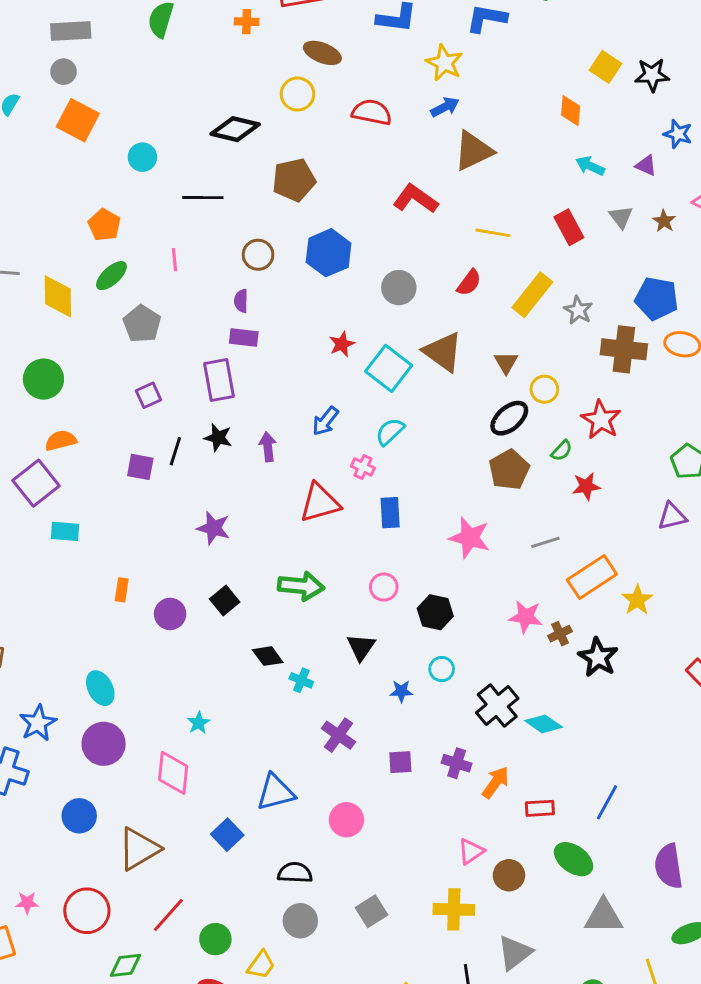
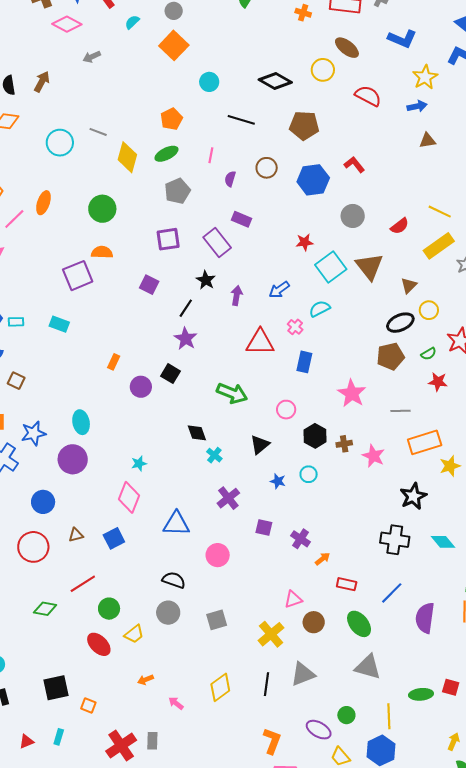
brown triangle: (473, 151) -> (427, 141), size x0.6
red L-shape: (415, 199) -> (354, 165), moved, size x0.7
yellow line: (493, 233) -> (440, 212), moved
purple semicircle: (241, 301) -> (230, 179), moved
purple rectangle: (219, 380) -> (217, 243), turned -44
purple square: (148, 395) -> (168, 239), size x1.4
black line: (175, 451) -> (186, 308), moved
cyan rectangle: (65, 531) -> (59, 324), moved
black square: (225, 600) -> (170, 374), moved, turned -36
brown cross: (560, 634) -> (344, 444), moved
black cross: (497, 706) -> (395, 540), moved, turned 32
cyan diamond: (544, 724) -> (443, 542), moved
pink diamond: (173, 773) -> (129, 497), moved
orange arrow: (496, 782) -> (322, 559), size x0.7
blue square: (227, 835) -> (114, 538), moved
brown triangle: (139, 849) -> (76, 535), size x0.5
purple semicircle: (669, 866) -> (425, 618), moved
yellow cross: (454, 909) -> (271, 634), turned 32
red circle: (87, 911) -> (33, 547), moved

